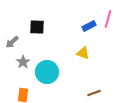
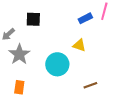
gray star: (23, 62) -> (19, 54), size x1.5
cyan circle: (47, 72) -> (57, 64), moved

